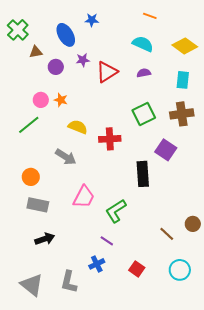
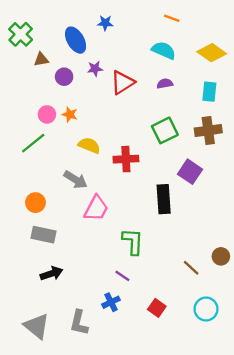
pink trapezoid: (84, 197) -> (96, 208), moved
green L-shape: (116, 211) -> (133, 241), turned 125

